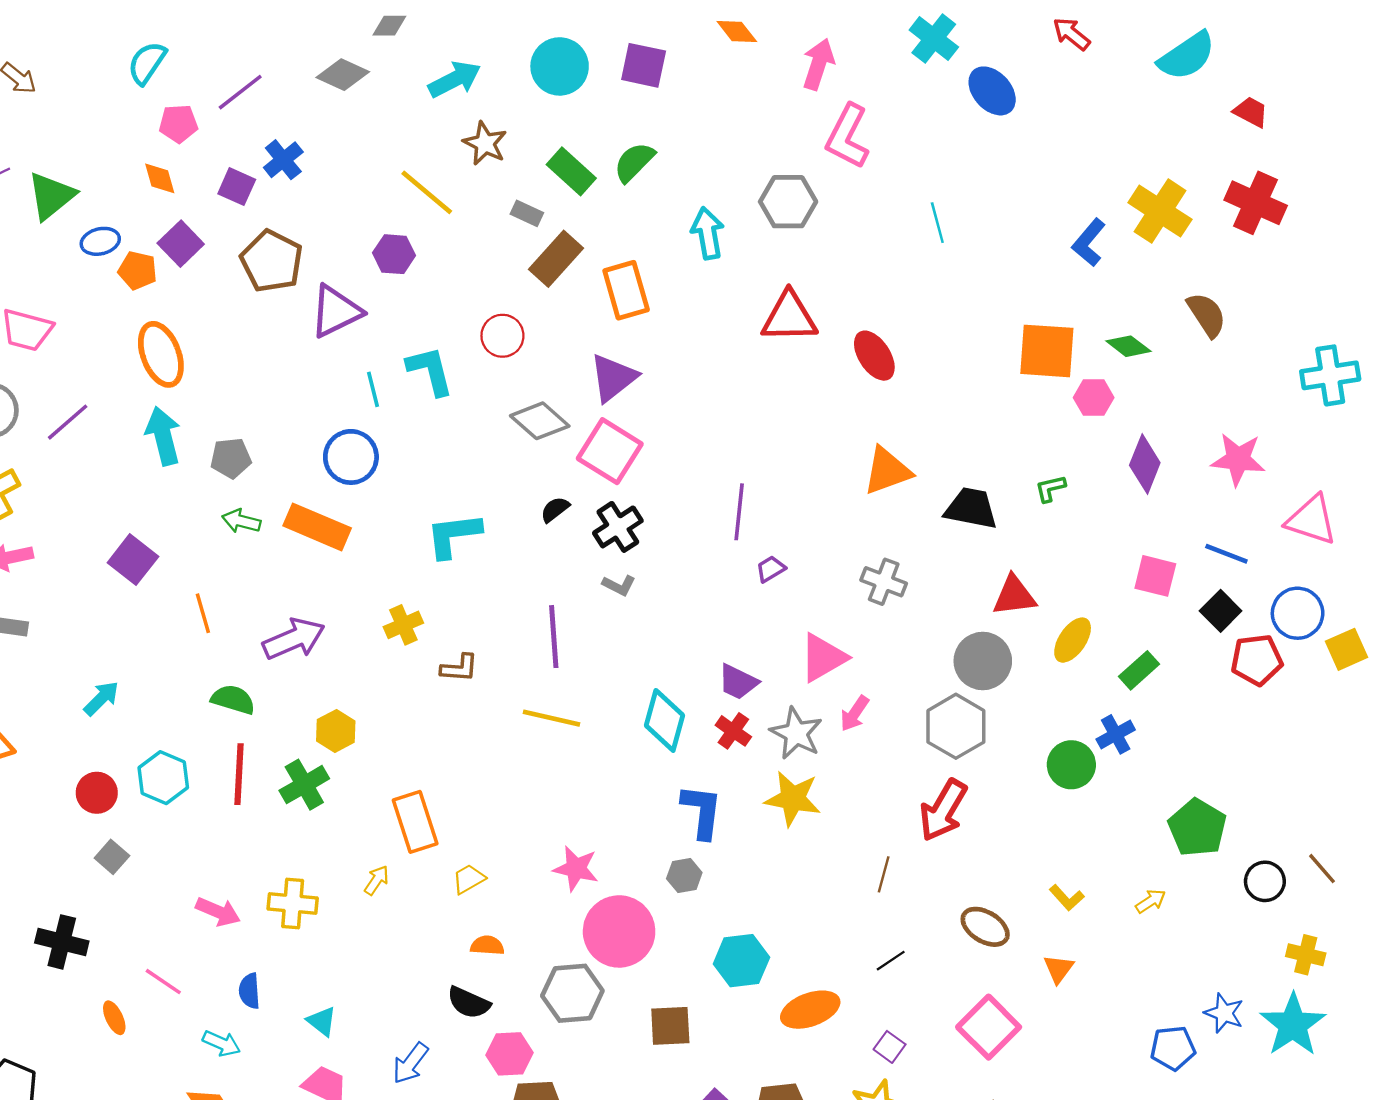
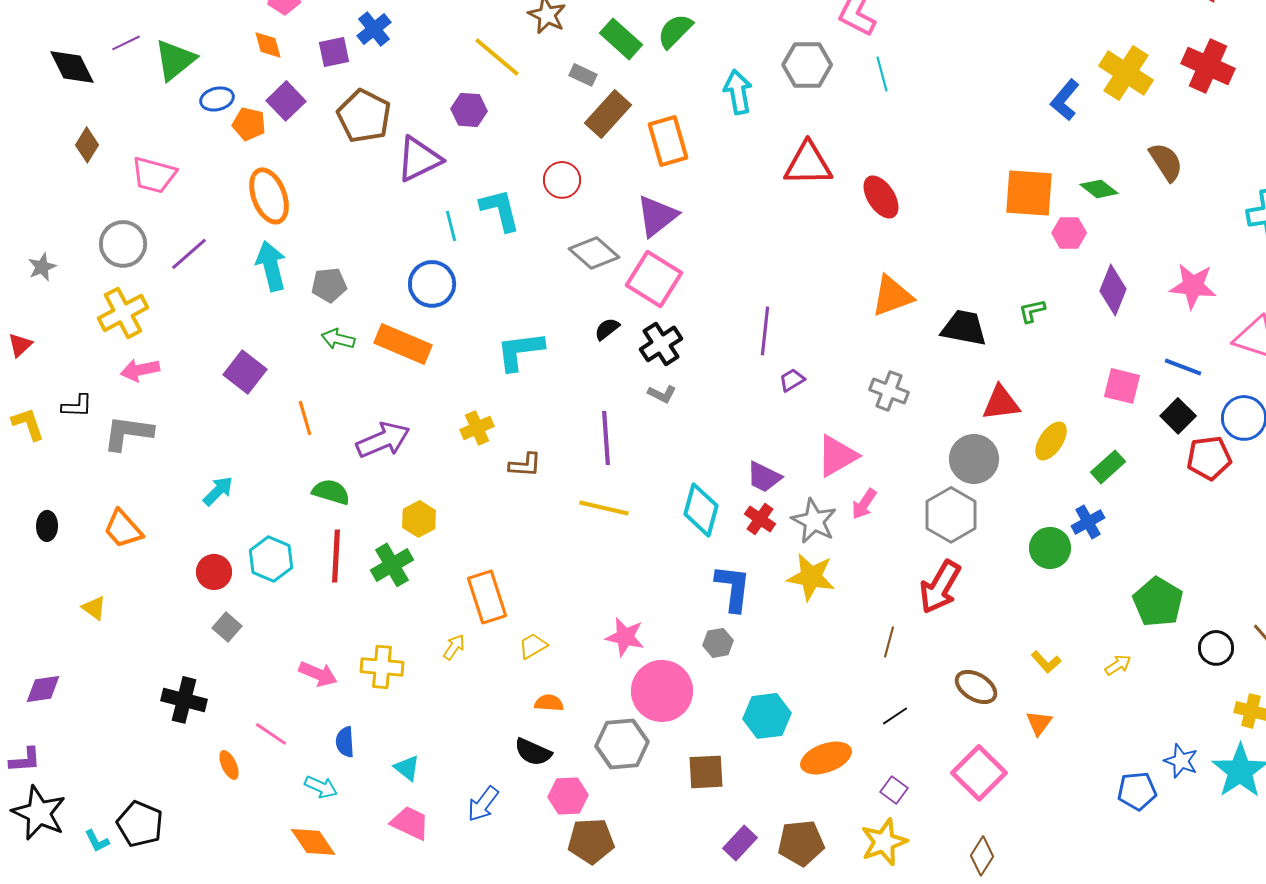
purple square: (237, 187) -> (334, 52), turned -36
cyan line: (937, 223) -> (882, 74), moved

